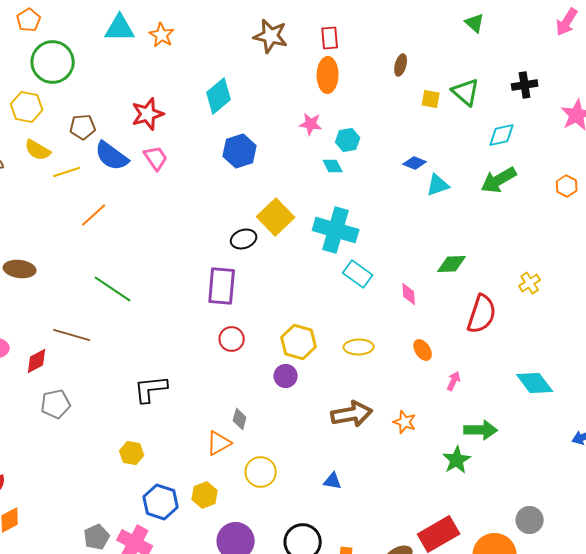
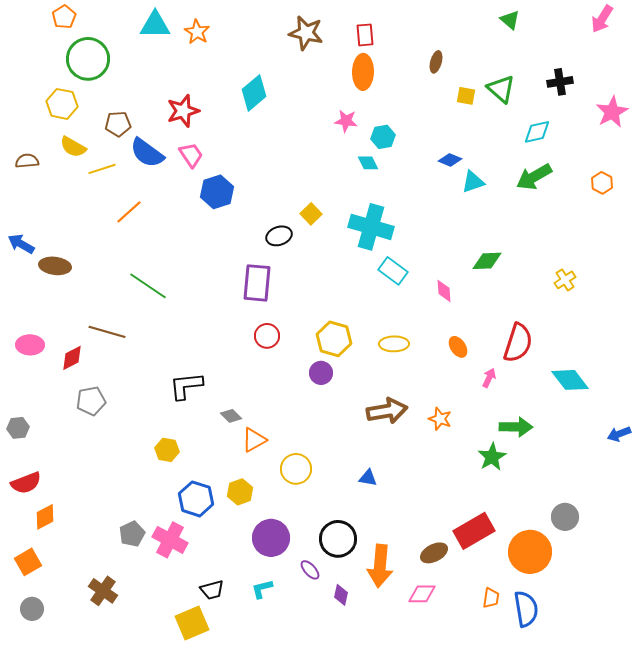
blue hexagon: (240, 151) -> (217, 192), moved
yellow square: (276, 217) -> (311, 214), size x0.6
red semicircle: (482, 314) -> (518, 343), moved
gray diamond: (240, 419) -> (231, 416), moved, turned -60

